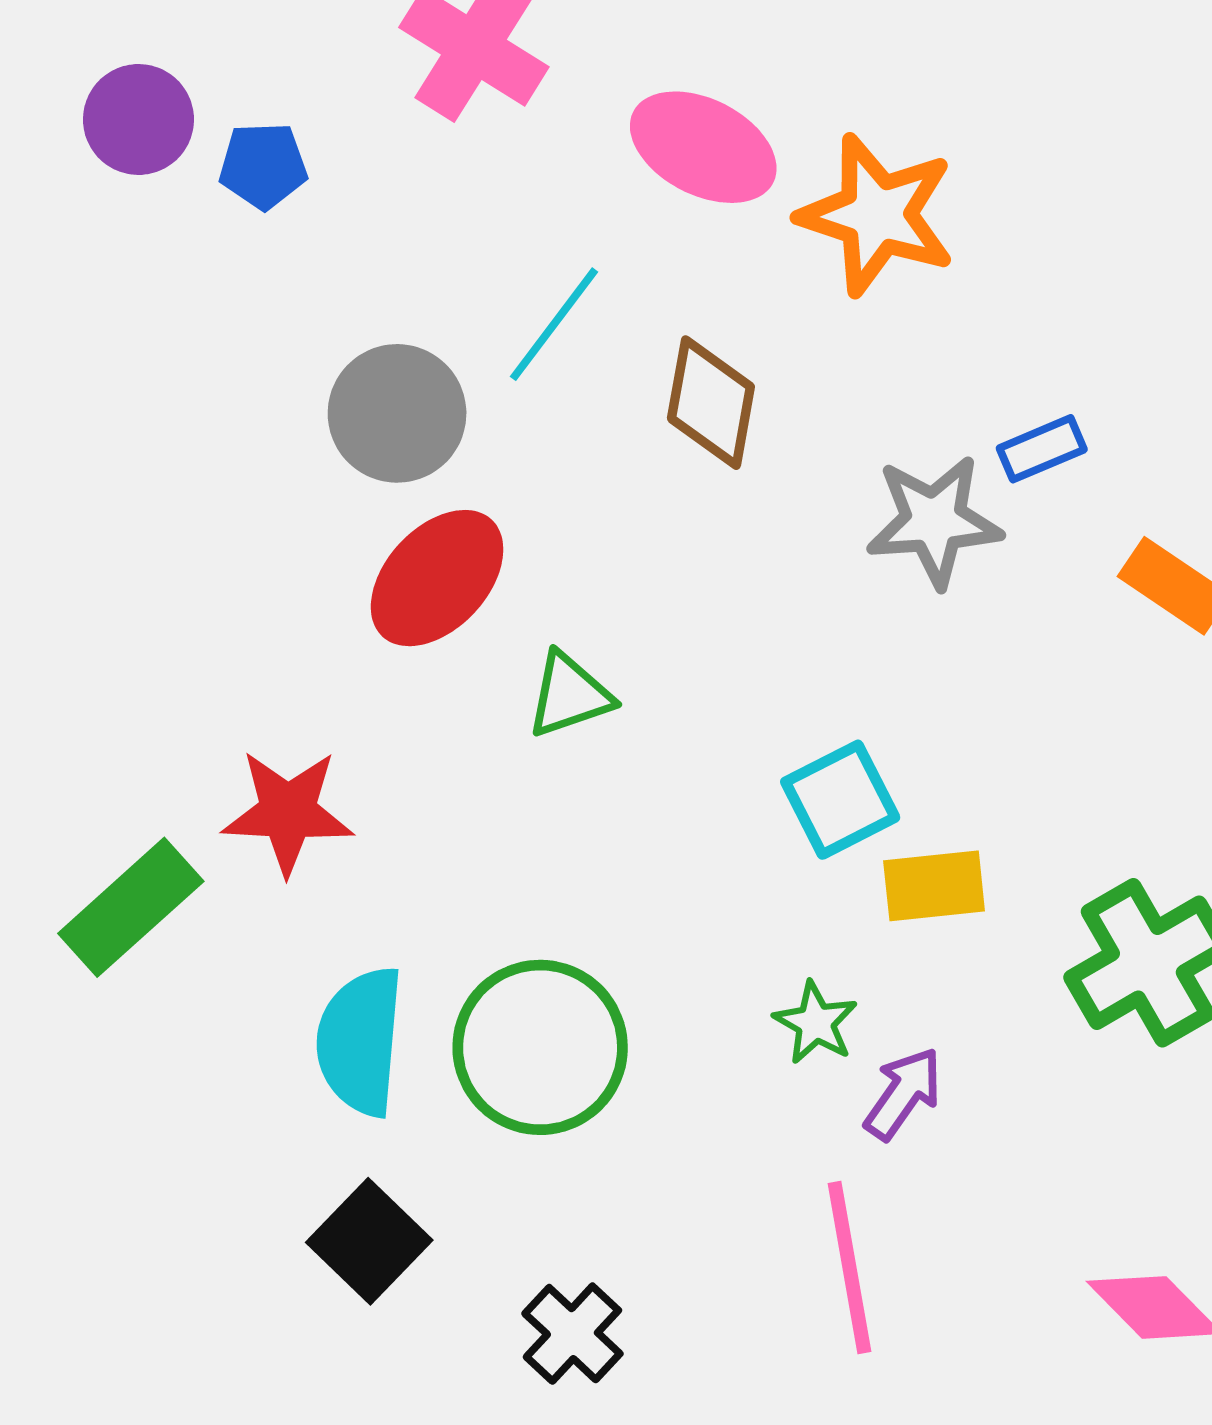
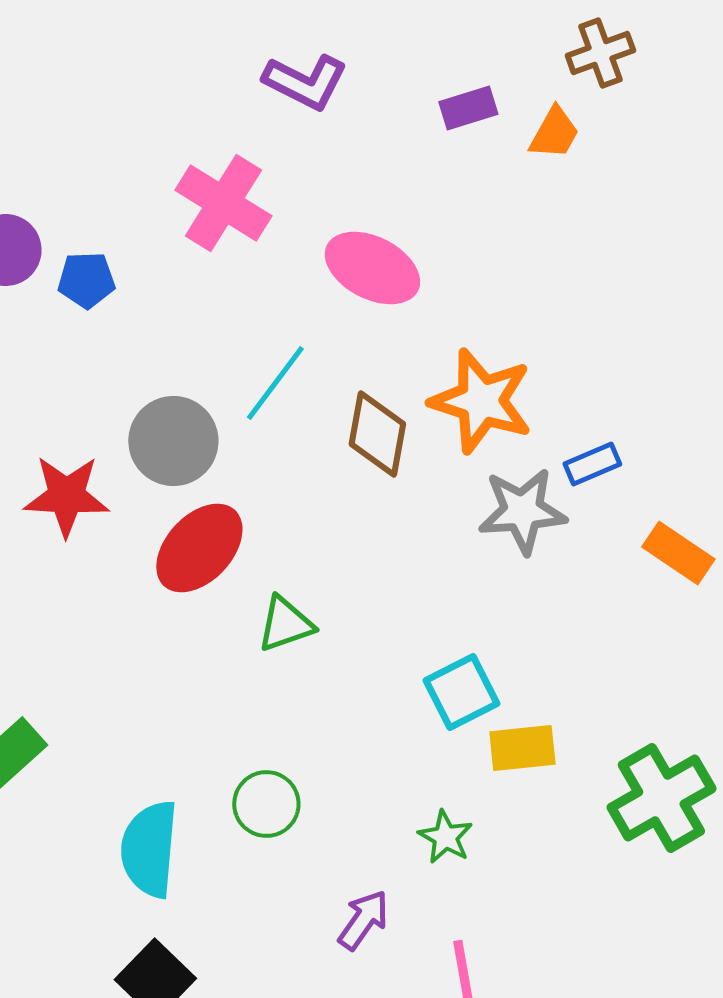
orange star: (877, 215) -> (481, 401), moved
red star: (288, 812) -> (66, 496), moved
green circle: (540, 1047) -> (266, 804), moved, size x0.6
purple arrow: (903, 1094) -> (363, 920), moved

